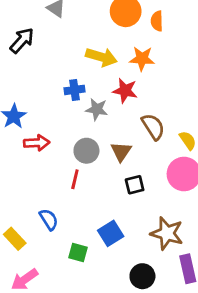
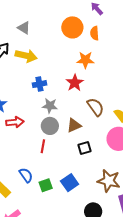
yellow arrow: (101, 57) -> (26, 56), moved
red star: (125, 91) -> (75, 83), turned 30
gray star: (97, 109) -> (50, 106), moved
brown triangle: (121, 152) -> (74, 125), turned 35
green square: (78, 252) -> (46, 185), moved, turned -32

